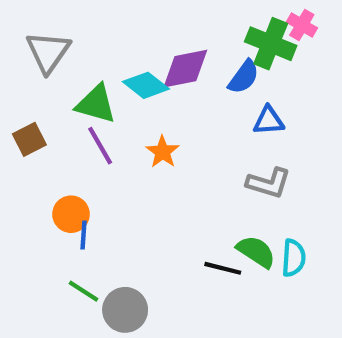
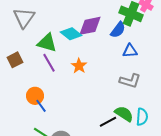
blue line: (83, 235) -> (41, 106), turned -40
black line: (223, 268) -> (108, 122), turned -42

